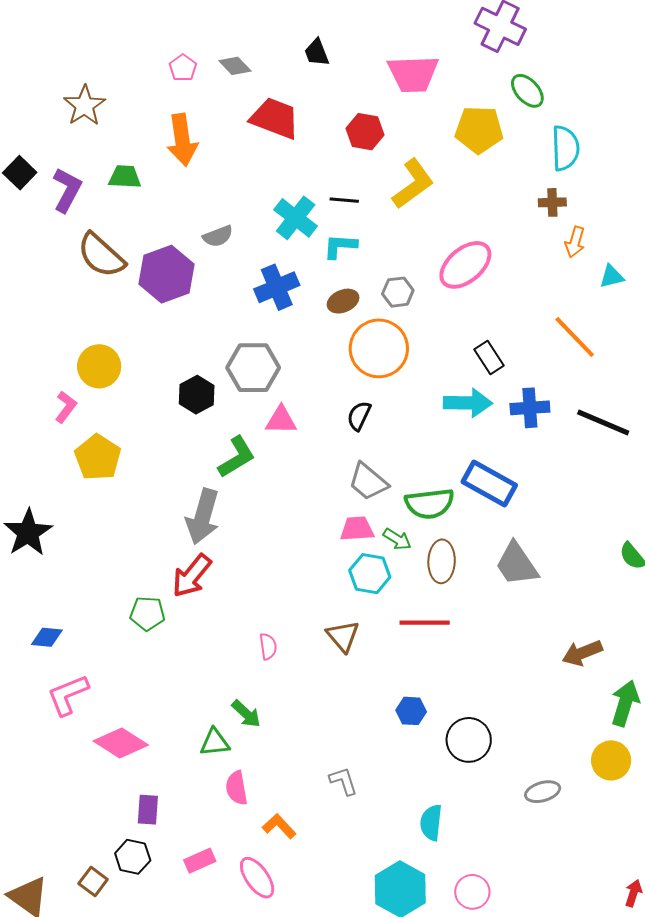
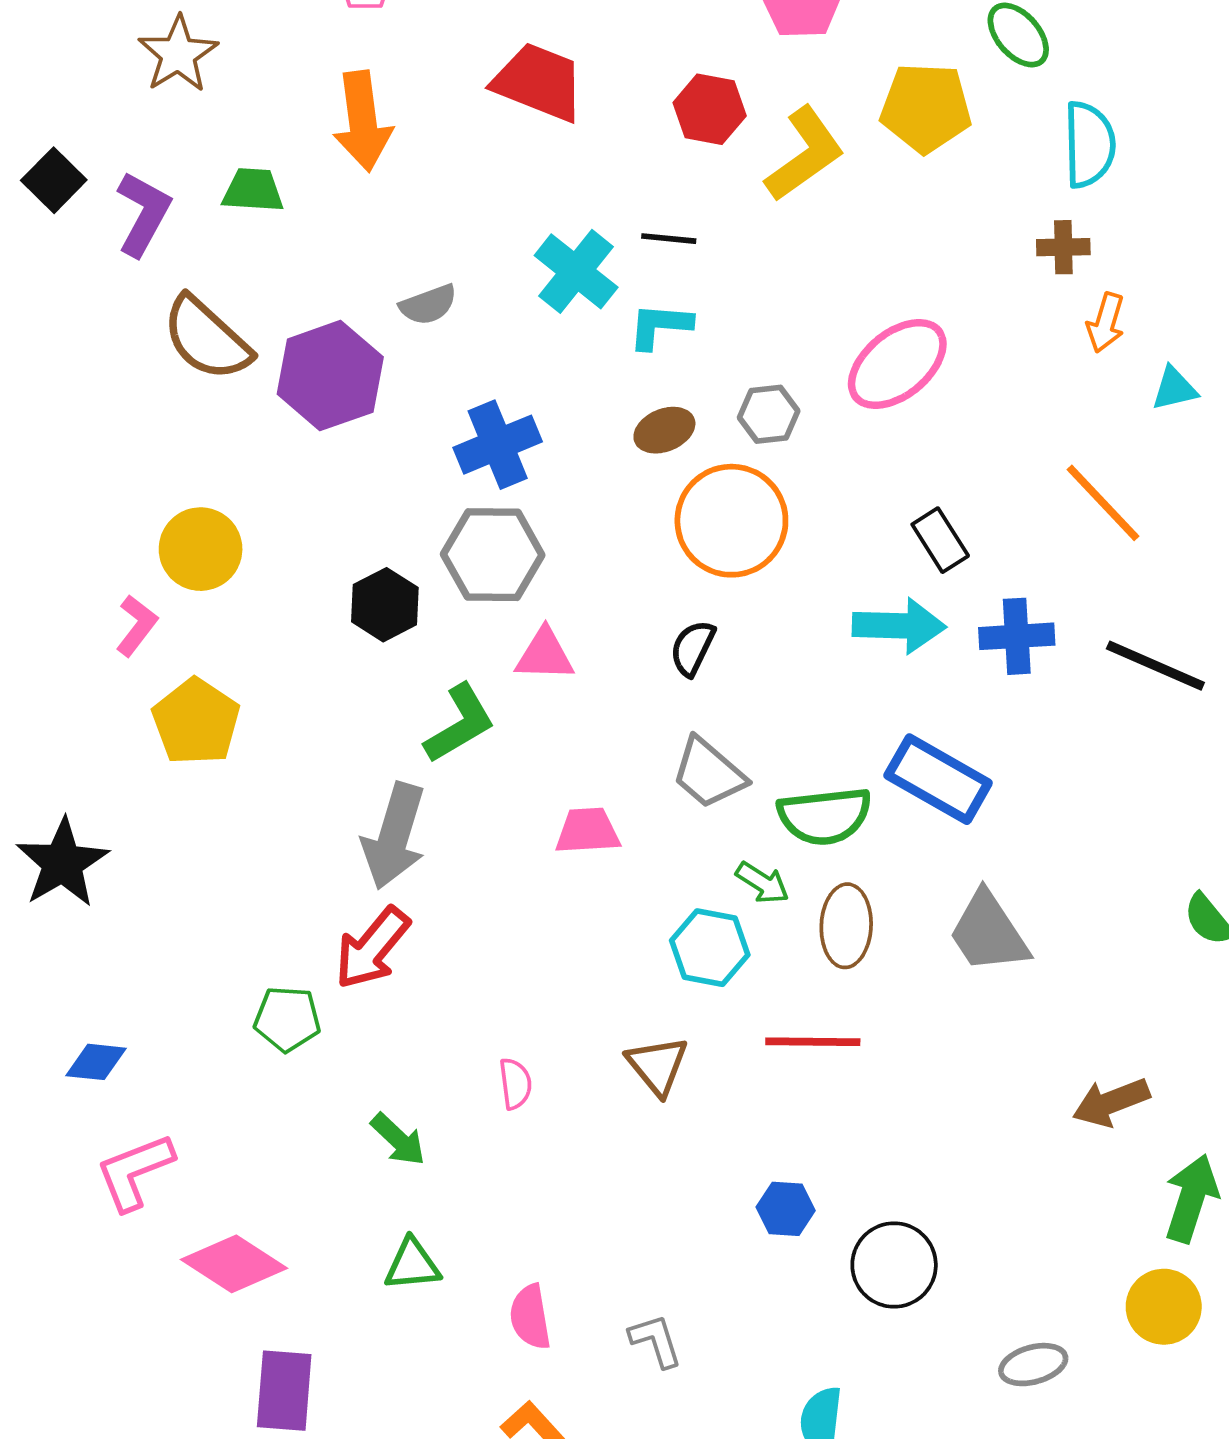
yellow L-shape: (413, 184) -> (805, 154), moved
blue cross: (277, 287) -> (498, 445), moved
pink trapezoid: (357, 529) -> (588, 831), moved
green arrow: (246, 714) -> (398, 1139), moved
pink semicircle: (236, 788) -> (530, 1317), moved
purple rectangle: (148, 810) -> (284, 1391), size x1.4

